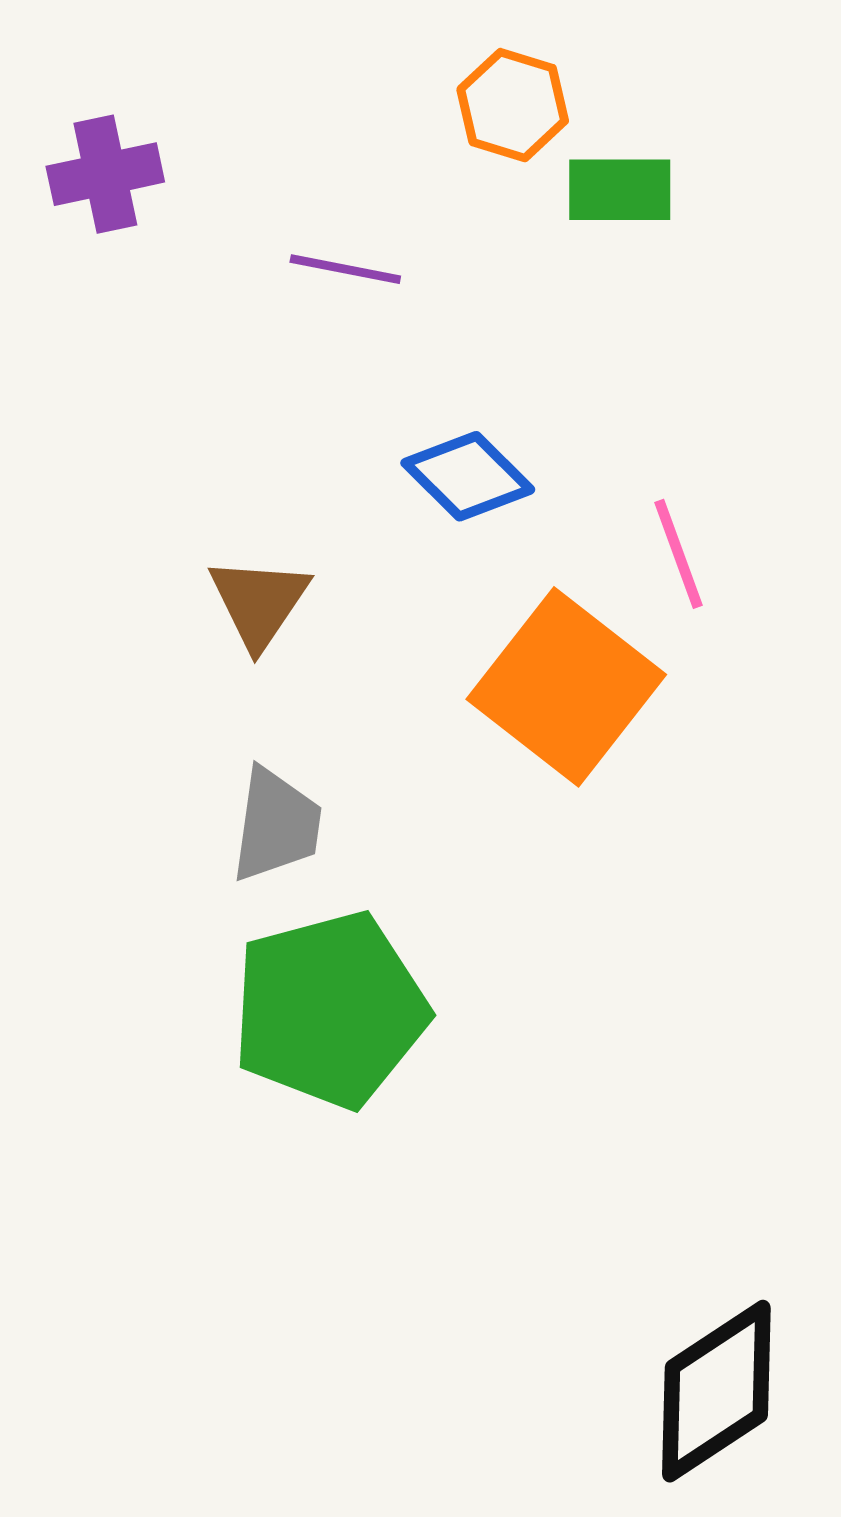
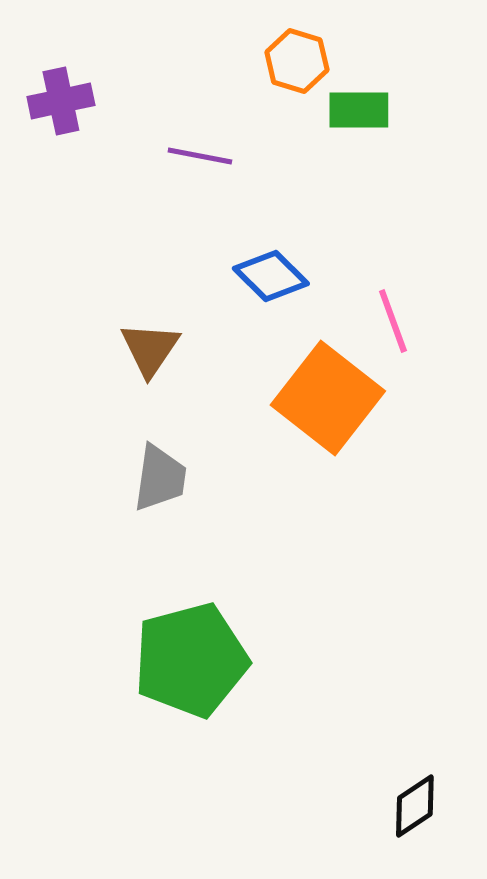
green pentagon: (330, 1010) -> (191, 660), moved
black diamond: (716, 1391) -> (415, 806), size x0.6

